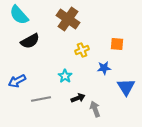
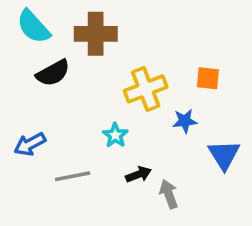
brown cross: (68, 19) -> (96, 34), moved, turned -35
yellow cross: (82, 50) -> (146, 89), size x1.6

